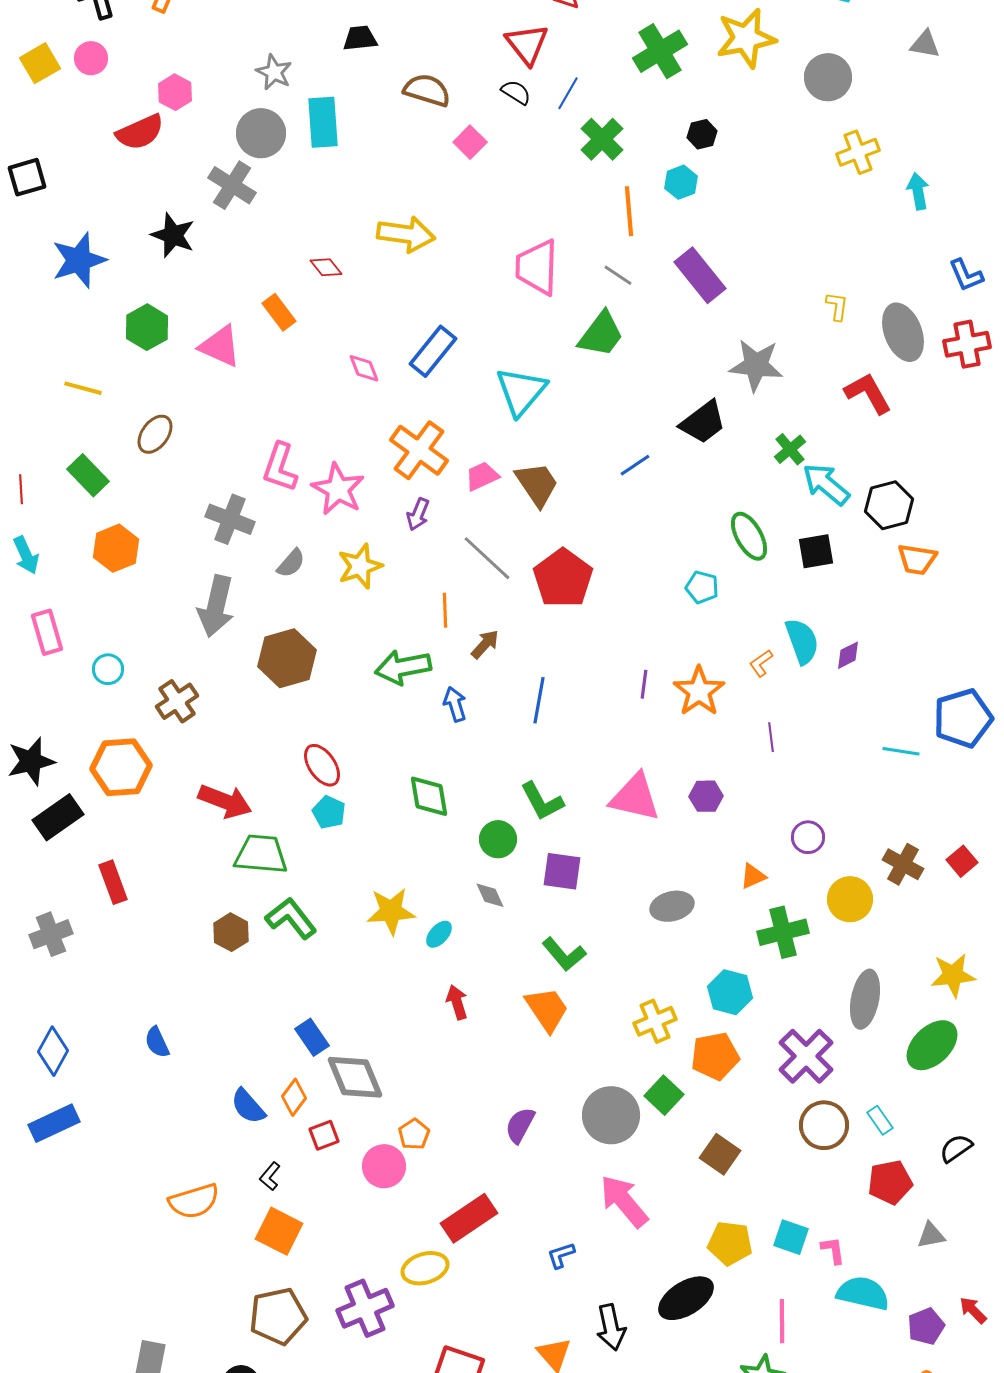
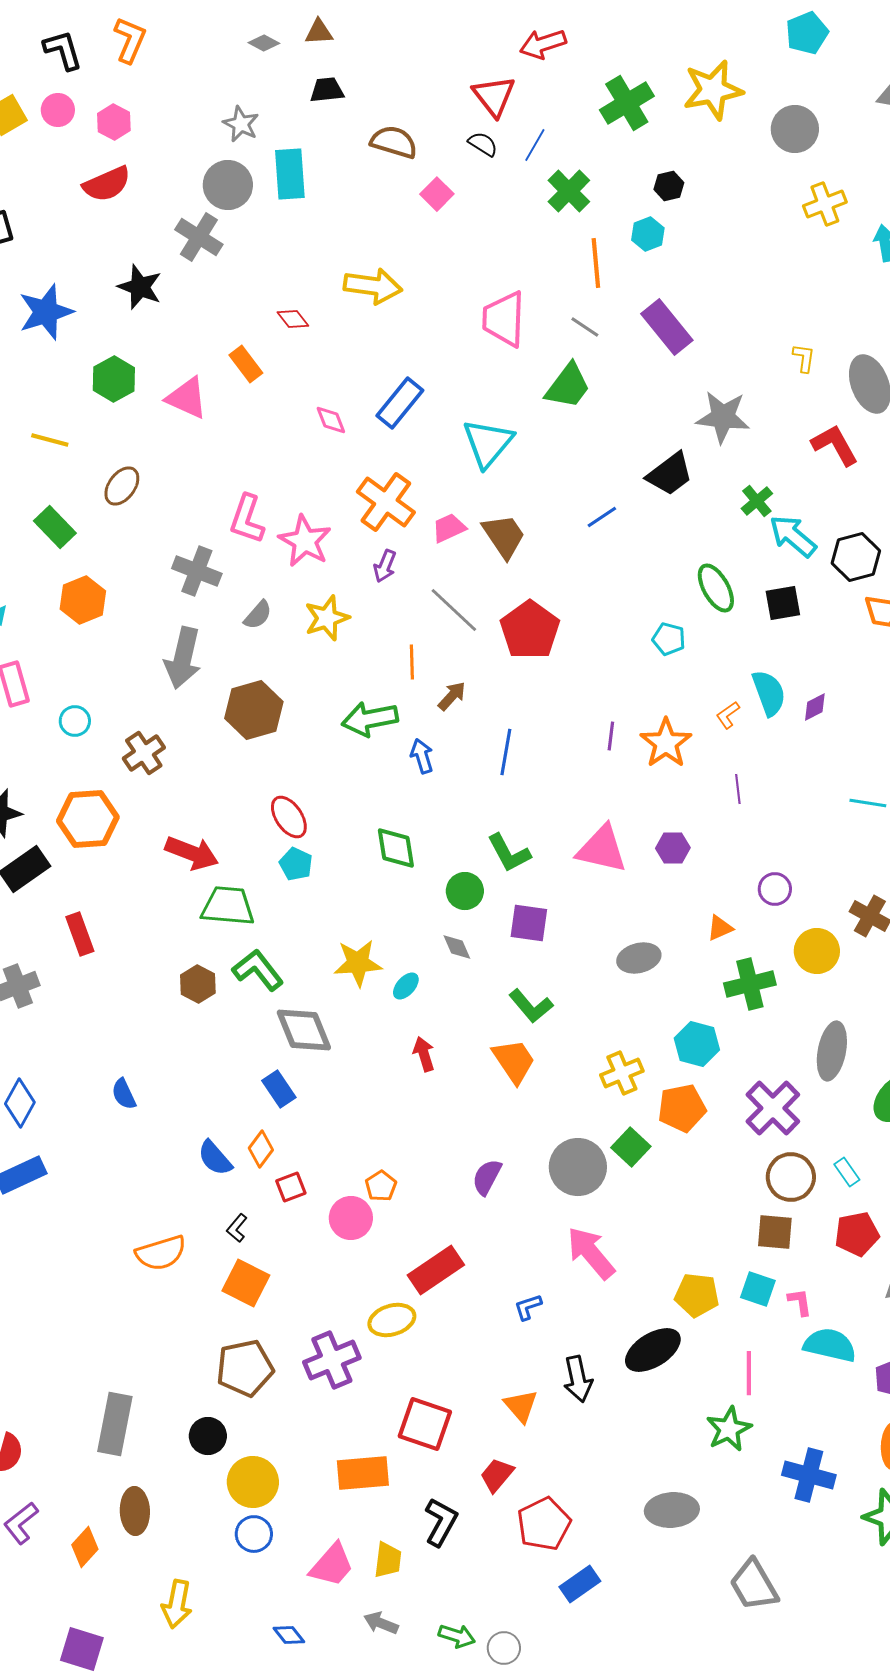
pink hexagon: (175, 92) -> (114, 122), moved
gray diamond: (355, 1077) -> (304, 1030), moved
brown square: (720, 1154) -> (775, 1232), moved, turned -30

